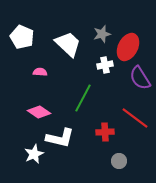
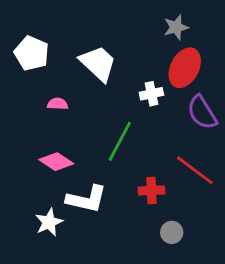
gray star: (102, 34) -> (176, 27), moved

